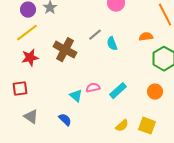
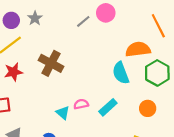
gray line: (95, 35) -> (83, 21), moved
orange semicircle: (146, 37) -> (138, 49), size x1.6
cyan semicircle: (112, 44) -> (121, 73), moved, size x1.5

